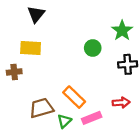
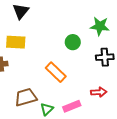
green star: (122, 31) -> (100, 26), turned -30
orange rectangle: (74, 97) -> (56, 72), moved

